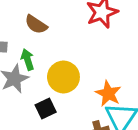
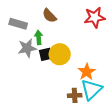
black square: (46, 109) -> (46, 54), moved

